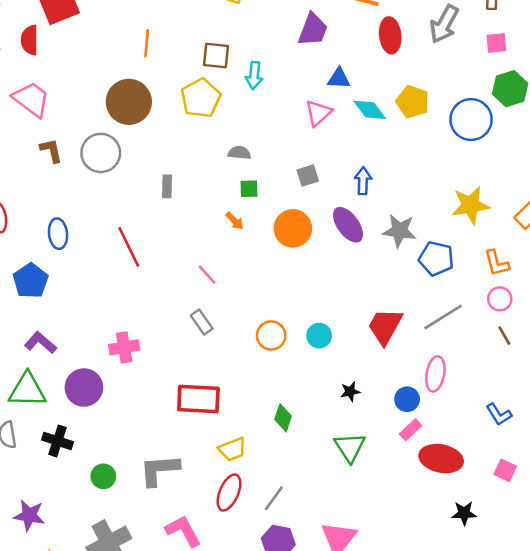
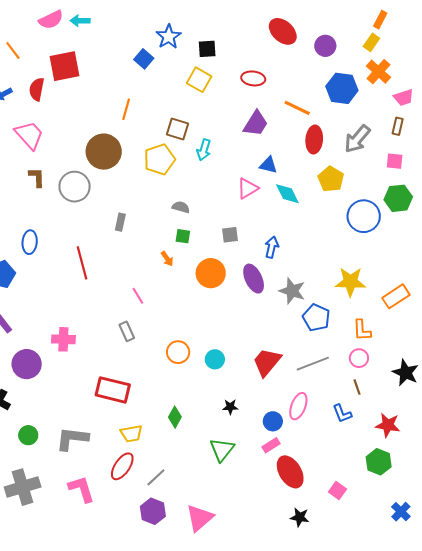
yellow pentagon: (412, 102) -> (331, 179), moved
blue L-shape: (499, 414) -> (342, 414), moved
red ellipse: (441, 459) -> (290, 472), turned 36

